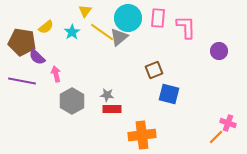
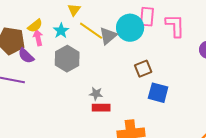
cyan circle: (128, 18) -> (130, 28), moved
pink arrow: (56, 74) -> (38, 38), moved
gray hexagon: (72, 101) -> (67, 59), moved

